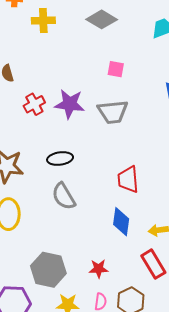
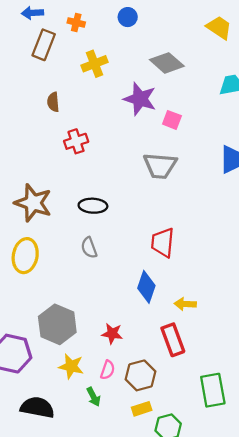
yellow cross: (43, 21) -> (95, 64), moved, turned -30
purple star: (70, 104) -> (140, 99), moved
gray semicircle: (64, 196) -> (89, 248), size x0.7

